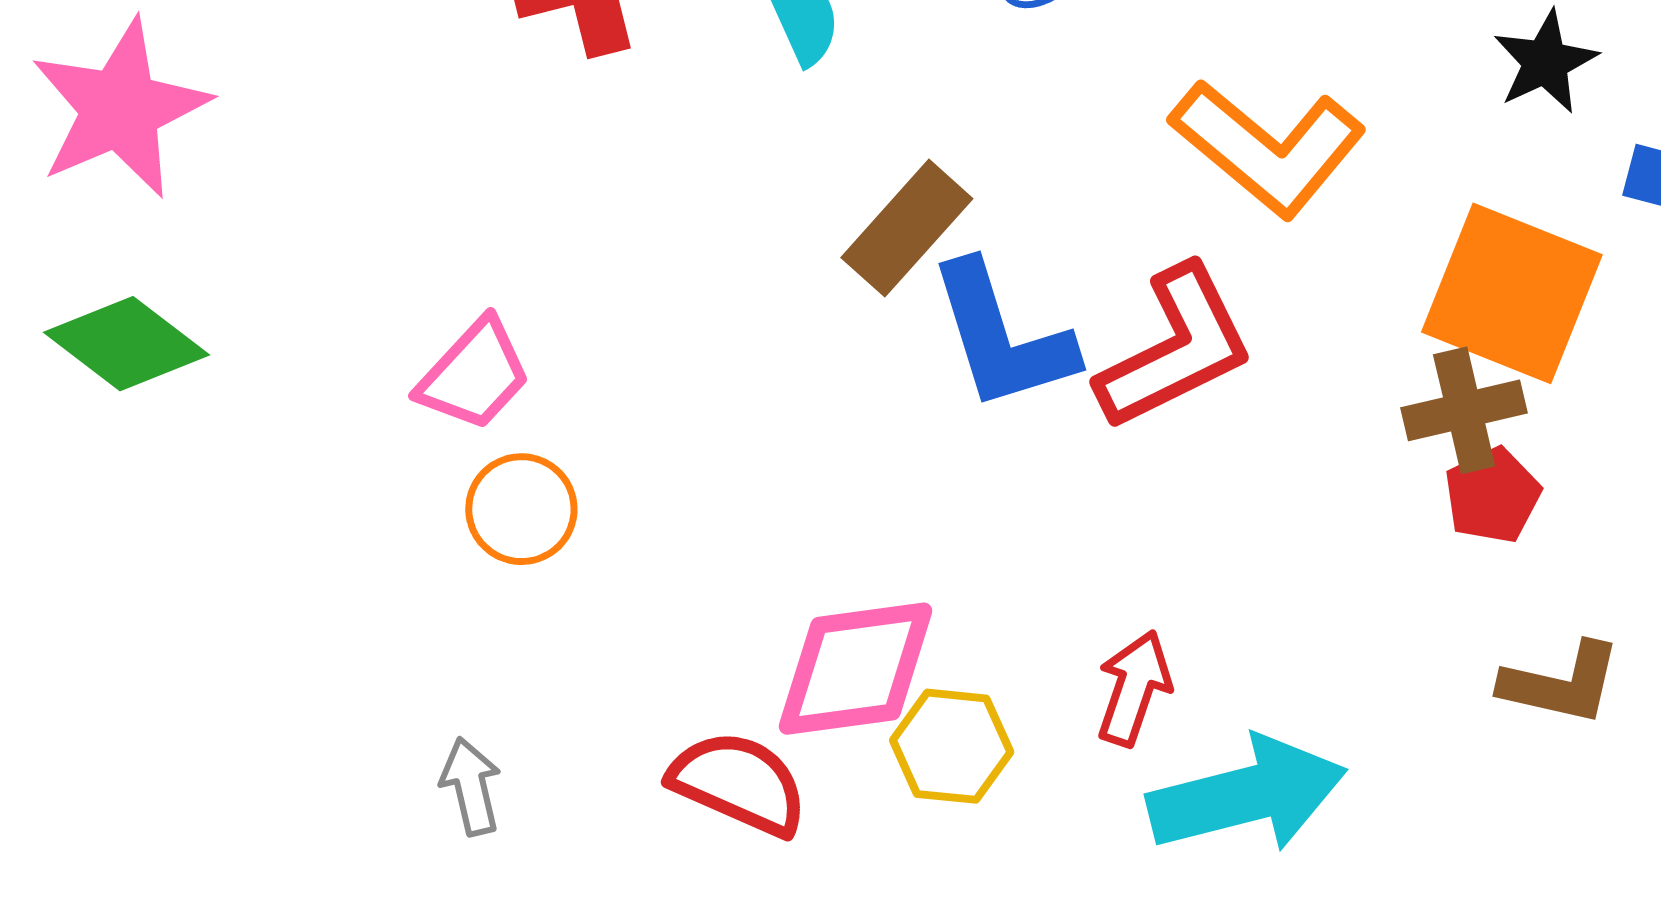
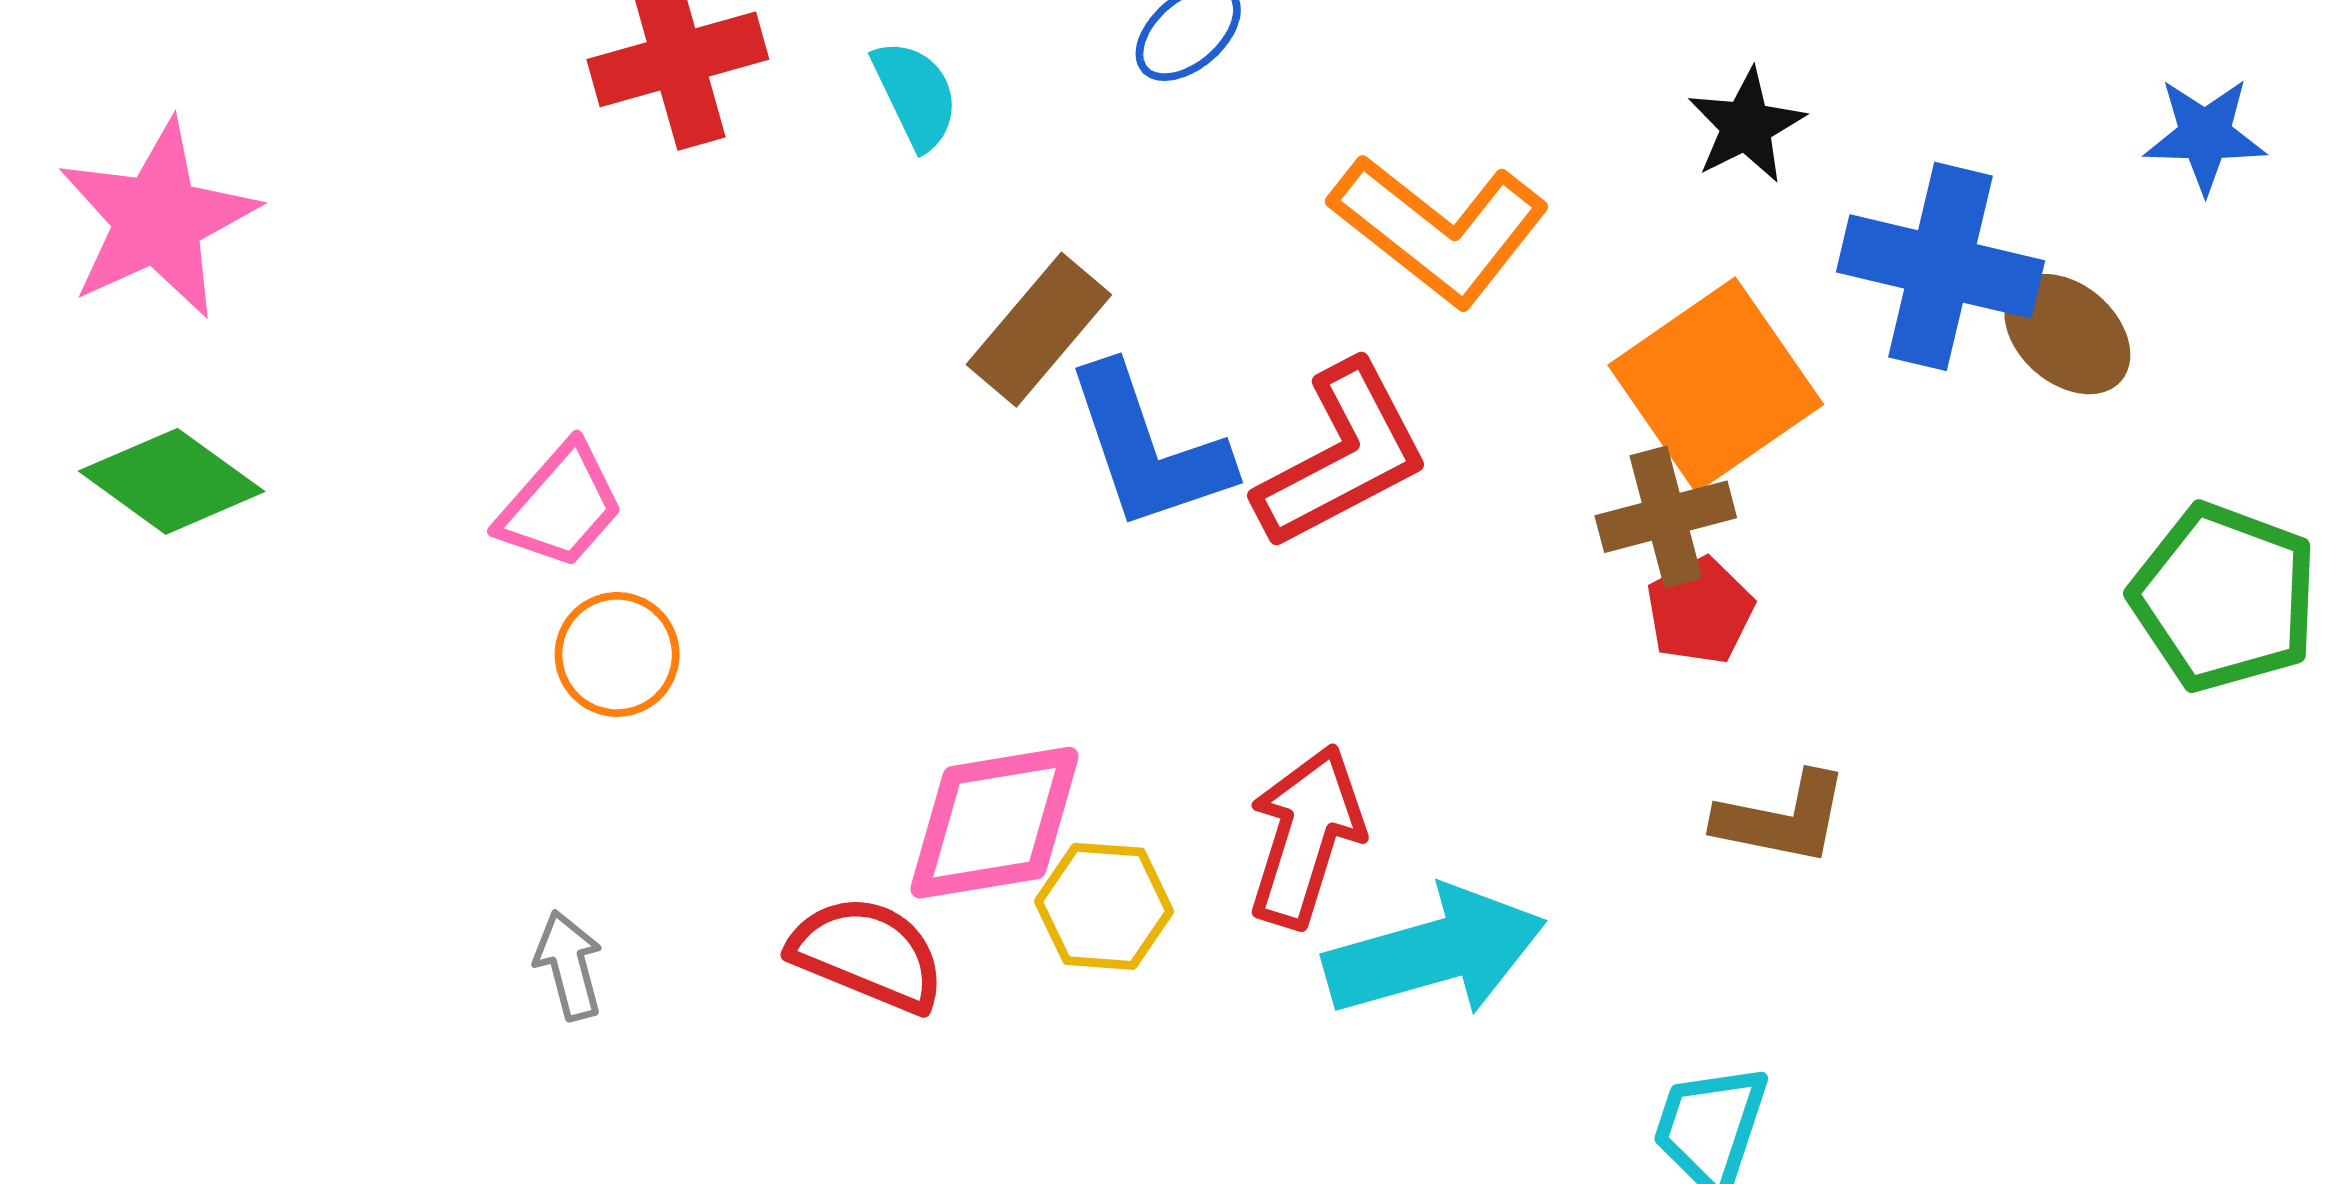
orange square: (1512, 293) -> (1716, 385), turned 35
red arrow: (1134, 688) -> (1306, 836), size x1.4

